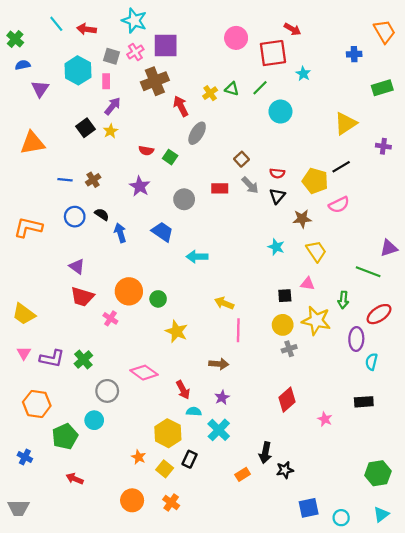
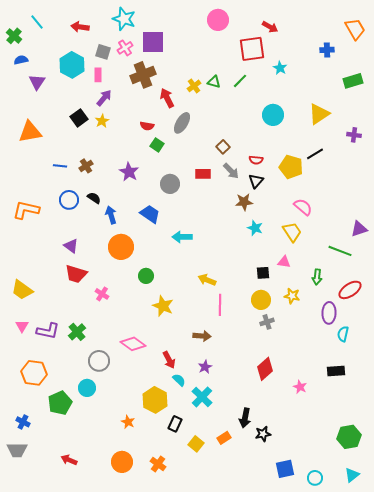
cyan line: (56, 24) -> (37, 22), moved
pink circle: (236, 38) -> (218, 20), moved
cyan circle: (280, 112) -> (273, 115), moved
red semicircle: (146, 151) -> (147, 126), moved
pink semicircle: (339, 205) -> (303, 207), moved, turned -114
brown star: (302, 219) -> (244, 202), moved
orange circle: (129, 291) -> (121, 247), moved
yellow star: (316, 321) -> (292, 296), size x0.6
cyan semicircle: (194, 412) -> (179, 380), turned 40
yellow square: (165, 469) -> (196, 444), moved
red arrow: (75, 479) -> (69, 460), moved
gray trapezoid: (18, 508) -> (17, 450), moved

